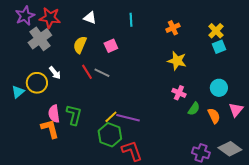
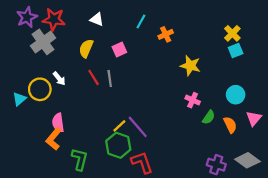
cyan line: (131, 20) -> (141, 22), turned 32
orange cross: (173, 28) -> (166, 34), moved
gray line: (102, 73) -> (110, 79), turned 56
green L-shape: (74, 115) -> (80, 159), moved
purple line: (128, 118) -> (138, 127), turned 35
orange L-shape: (50, 129) -> (54, 139), turned -125

